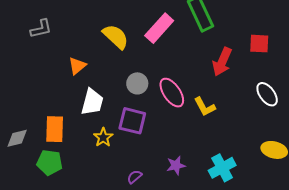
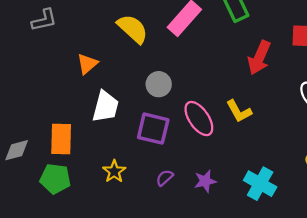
pink ellipse: (172, 93) -> (199, 119), moved
yellow star: (103, 137) -> (114, 171), moved
cyan cross: (222, 168) -> (260, 184), turned -32
purple semicircle: (134, 177) -> (165, 178), moved

